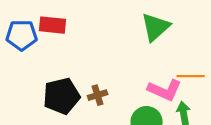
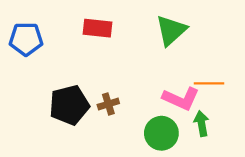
red rectangle: (53, 25) -> (97, 28), moved

